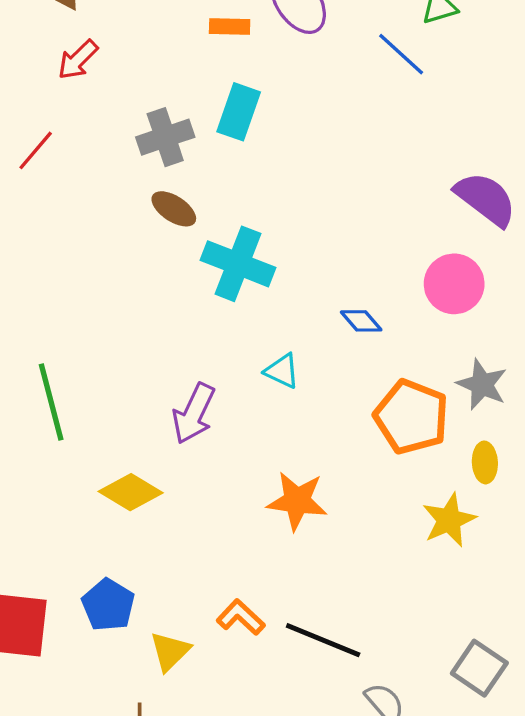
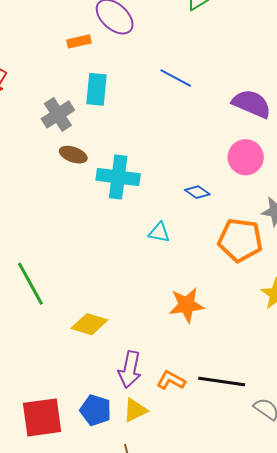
blue line: (401, 54) -> (176, 78), moved
purple arrow: (194, 414) -> (130, 370), moved
blue pentagon: (108, 605) -> (96, 410), moved
yellow triangle: (170, 651) -> (135, 410), turned 32

